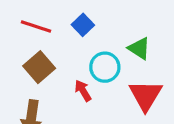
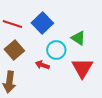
blue square: (83, 25) -> (42, 23), size x1.5
red arrow: (83, 91) -> (42, 65), turned -40

